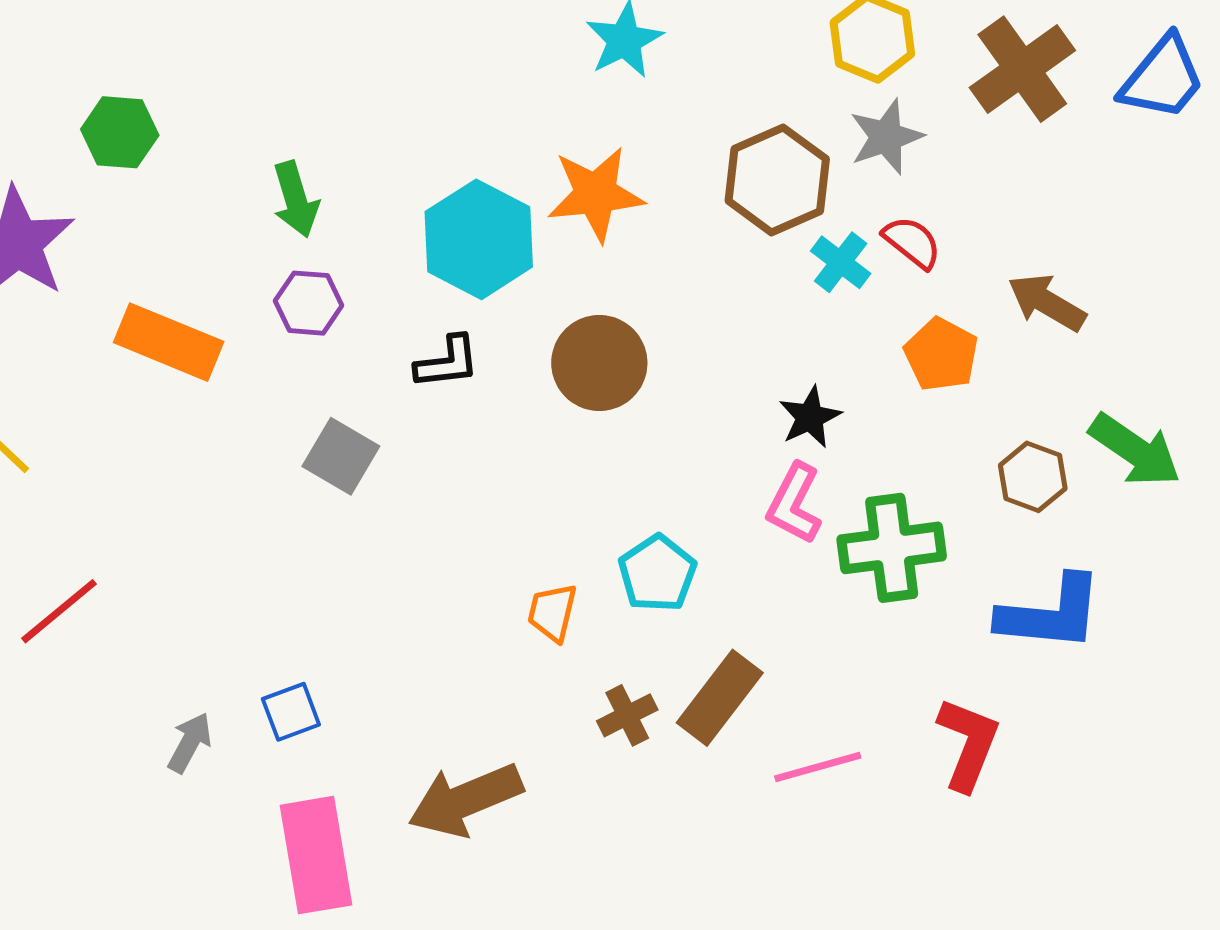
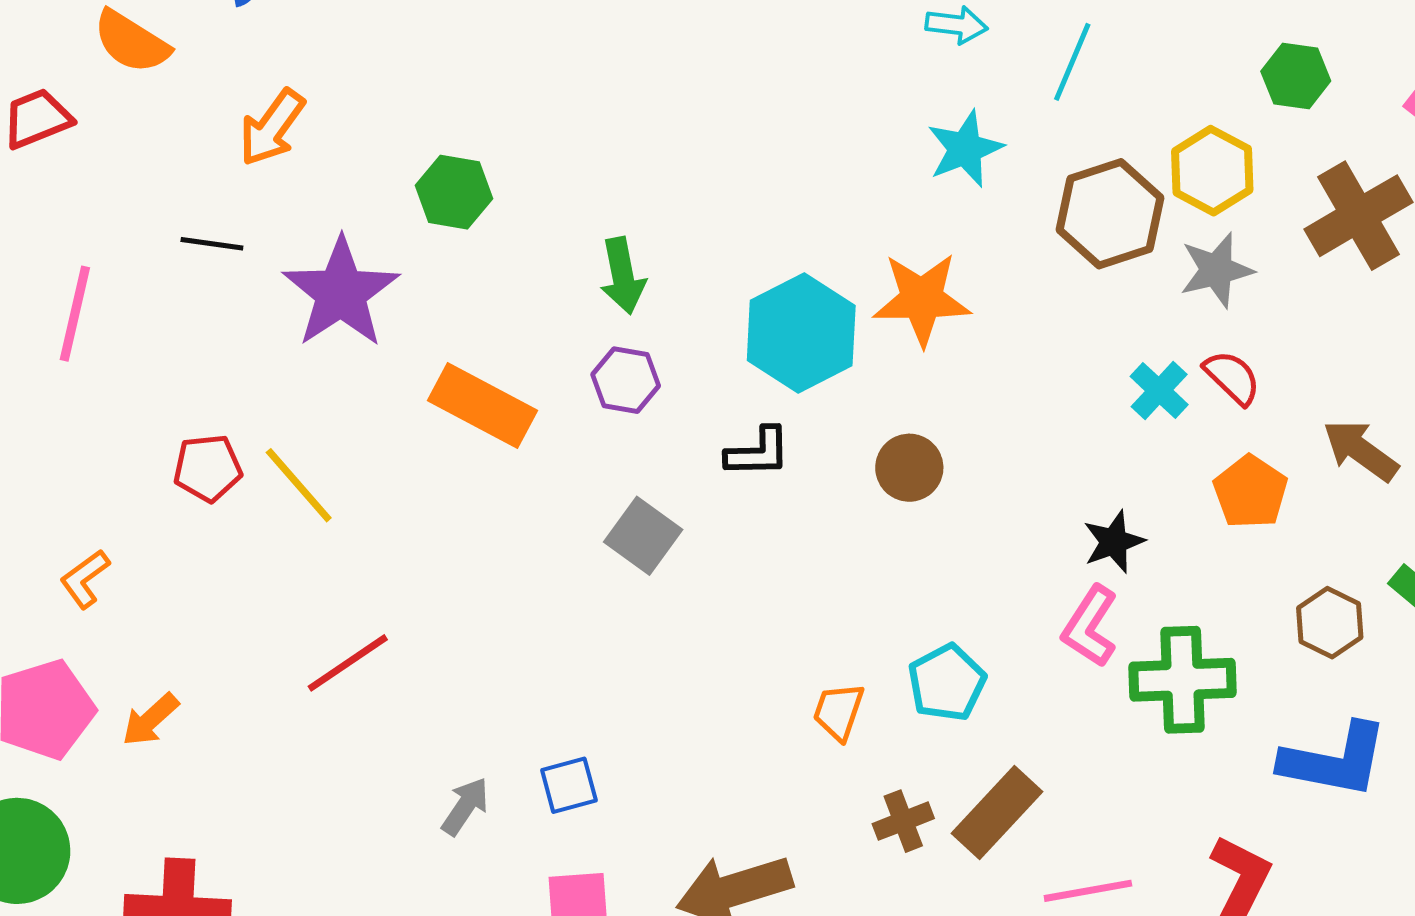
brown hexagon: (777, 180) -> (1110, 214), moved
brown circle: (599, 363) -> (909, 468), size x0.7

